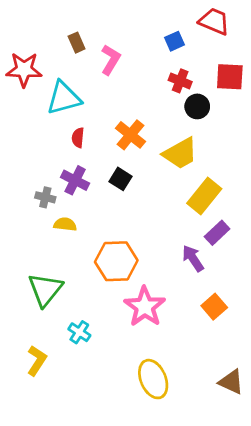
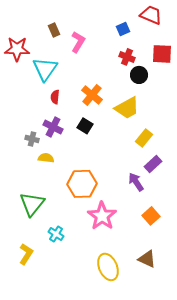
cyan triangle: (64, 98) -> (45, 69), turned -40
yellow rectangle: (204, 196) -> (144, 138), size x0.7
brown triangle: (231, 382) -> (147, 259), moved

